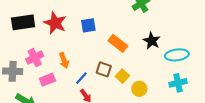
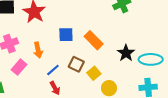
blue square: (88, 25) -> (66, 35), moved
black star: (152, 41) -> (126, 53), moved
pink rectangle: (47, 80) -> (19, 67), turned -35

